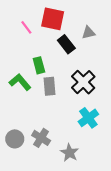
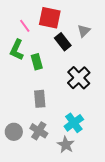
gray triangle: (88, 33) -> (84, 31), turned -32
green L-shape: (20, 82) -> (17, 50), moved, turned -115
gray rectangle: (49, 86) -> (40, 99), moved
cyan cross: (88, 118) -> (74, 123), moved

